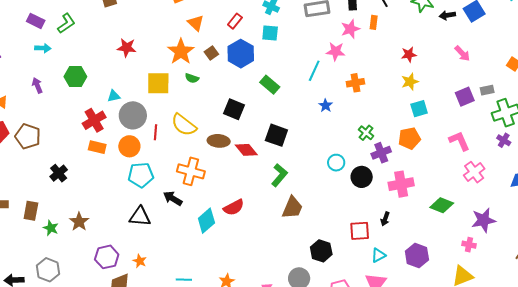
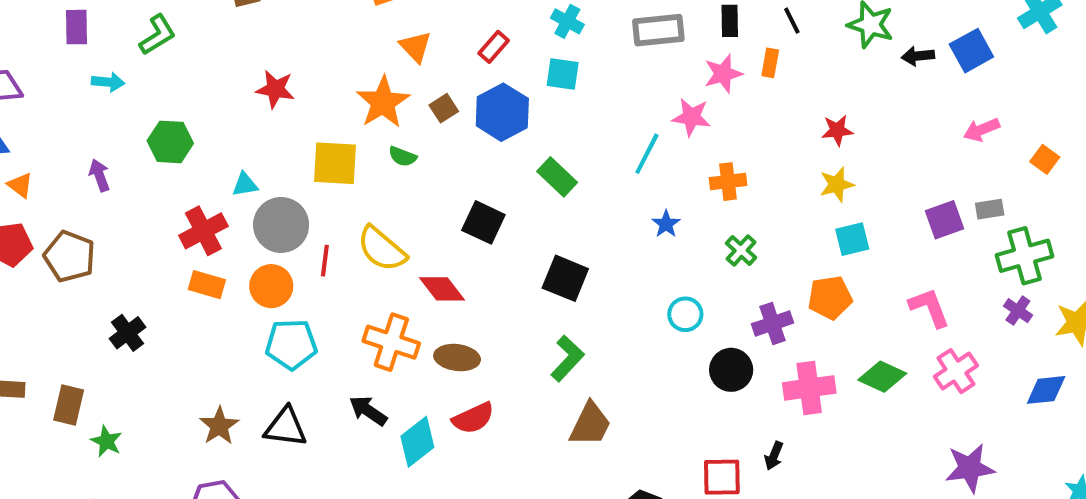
purple rectangle: (36, 21) -> (76, 27), moved, turned 60
pink arrow: (462, 53) -> (982, 130), moved, turned 108
purple arrow: (37, 85) -> (99, 175), moved
green cross: (366, 133) -> (741, 250), moved
brown ellipse: (219, 141) -> (457, 358), moved
red diamond: (246, 150) -> (442, 289), moved
cyan circle: (336, 163) -> (685, 314), moved
black arrow: (173, 198) -> (368, 411), moved
green diamond: (442, 205) -> (882, 377), moved
brown star: (79, 222) -> (219, 426), moved

